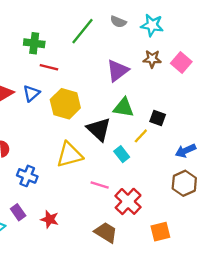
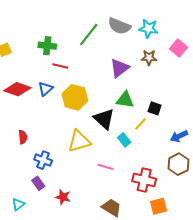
gray semicircle: (118, 22) -> (119, 26), size x1.6
pink square: (181, 63) -> (179, 48), moved
red cross: (128, 201) -> (144, 180), moved, turned -30
purple rectangle: (18, 212) -> (38, 183), moved

